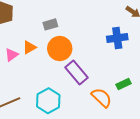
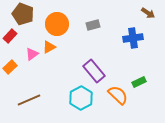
gray rectangle: (50, 24) -> (93, 25), moved
orange circle: (60, 49) -> (57, 24), moved
cyan hexagon: (48, 101) -> (81, 98), moved

